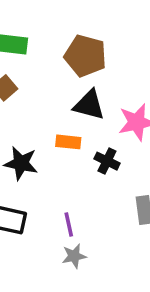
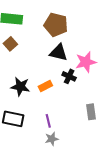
orange rectangle: (68, 142) -> (45, 86), moved, turned -32
black cross: (107, 161) -> (69, 76), moved

